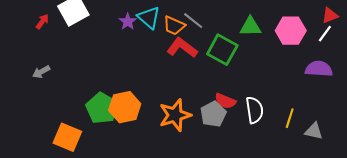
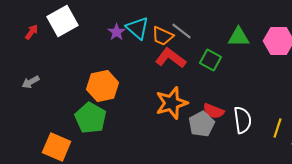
green square: (222, 50) -> (211, 60), size x0.7
orange hexagon: (125, 107) -> (103, 86), moved
orange star: (175, 115) -> (172, 103), moved

